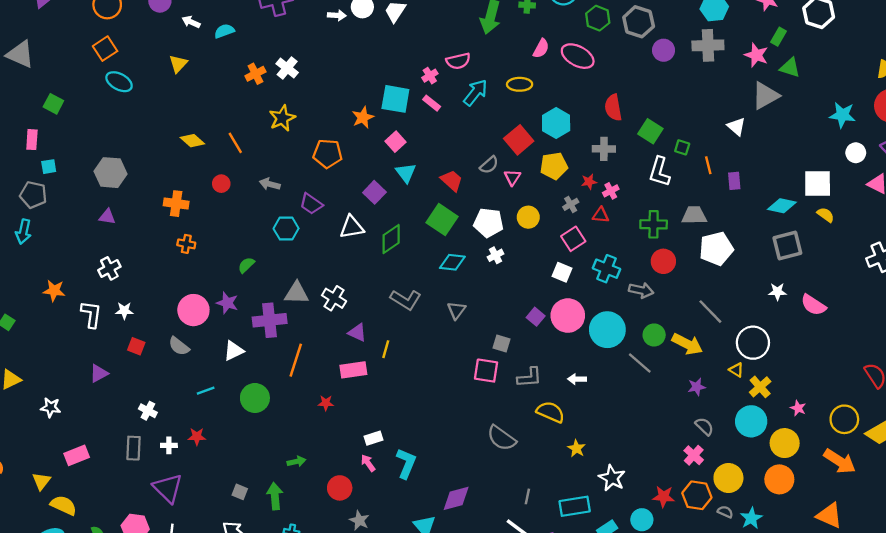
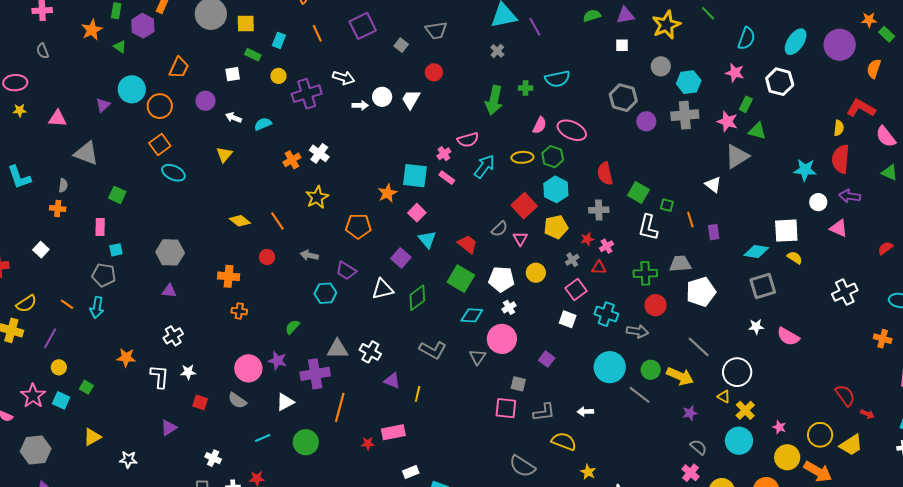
green hexagon: (598, 18) -> (553, 157), moved
pink circle: (568, 316) -> (502, 339), moved
pink rectangle: (353, 370) -> (393, 432), moved
yellow circle: (785, 443) -> (787, 457), moved

